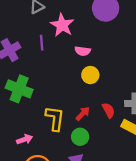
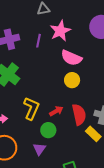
pink semicircle: (83, 51) -> (71, 58), size x1.5
red semicircle: (109, 110) -> (79, 115), size x1.5

